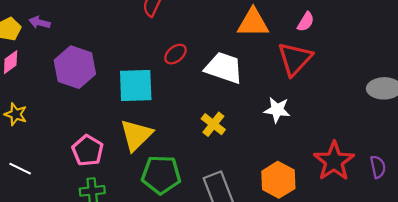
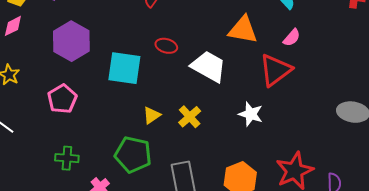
red ellipse: (175, 54) -> (166, 46), turned 45
yellow triangle: (136, 135) -> (152, 115), moved, size x0.6
pink pentagon: (88, 151) -> (62, 99), moved

